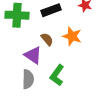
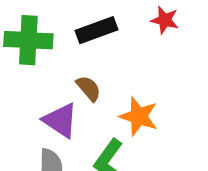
orange star: (72, 36) -> (139, 116), moved

